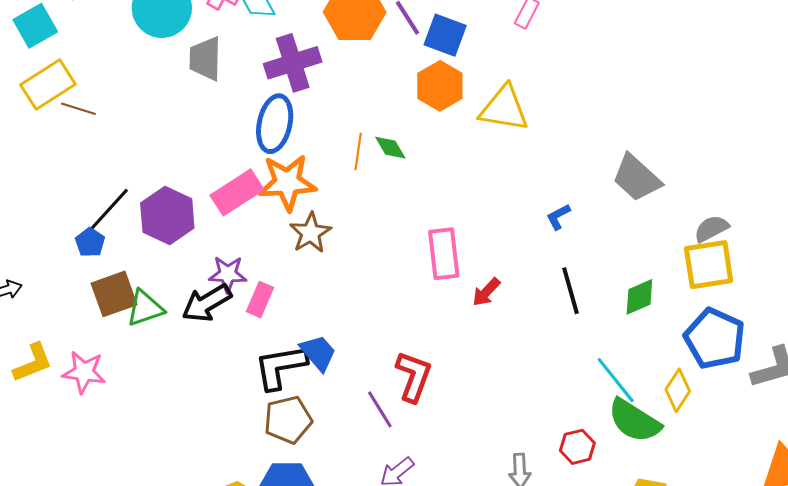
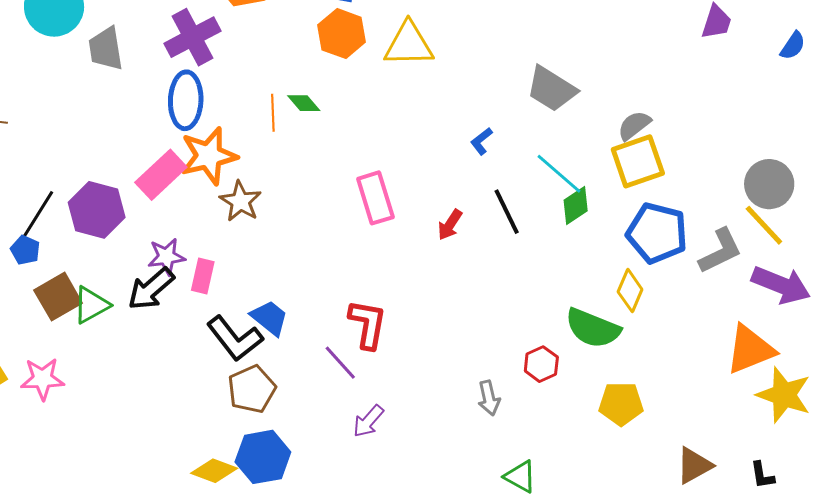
red arrow: (486, 292) -> (450, 225), moved
black L-shape: (280, 367) -> (235, 338), turned -108
cyan line: (616, 380) -> (559, 174), moved

